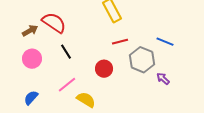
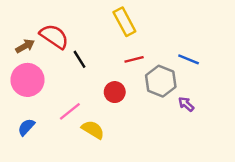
black line: (66, 52) -> (80, 59), moved
pink circle: (32, 59) -> (28, 80), size x1.4

